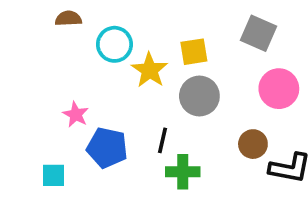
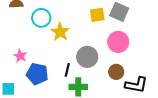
yellow square: (194, 52) -> (97, 15), moved
pink circle: (279, 89) -> (118, 42), moved
gray circle: (199, 96) -> (87, 57), moved

